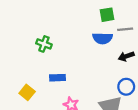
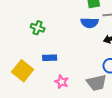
yellow square: (27, 92) -> (23, 71), size x1.5

